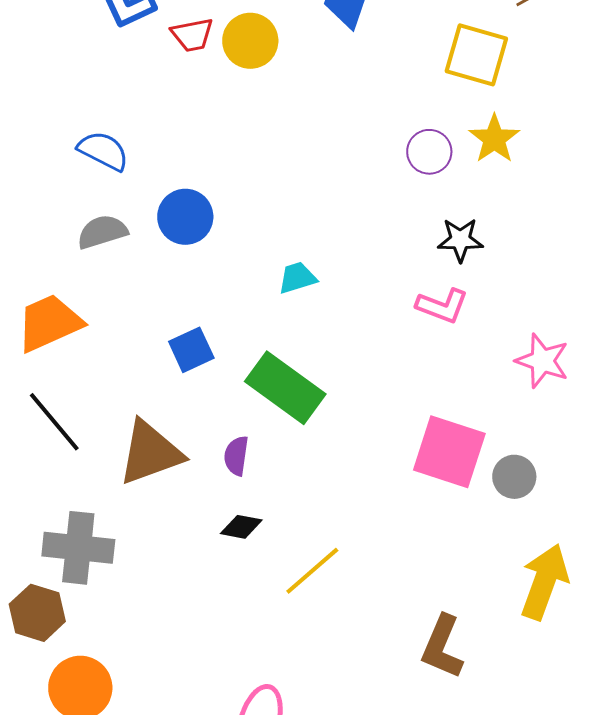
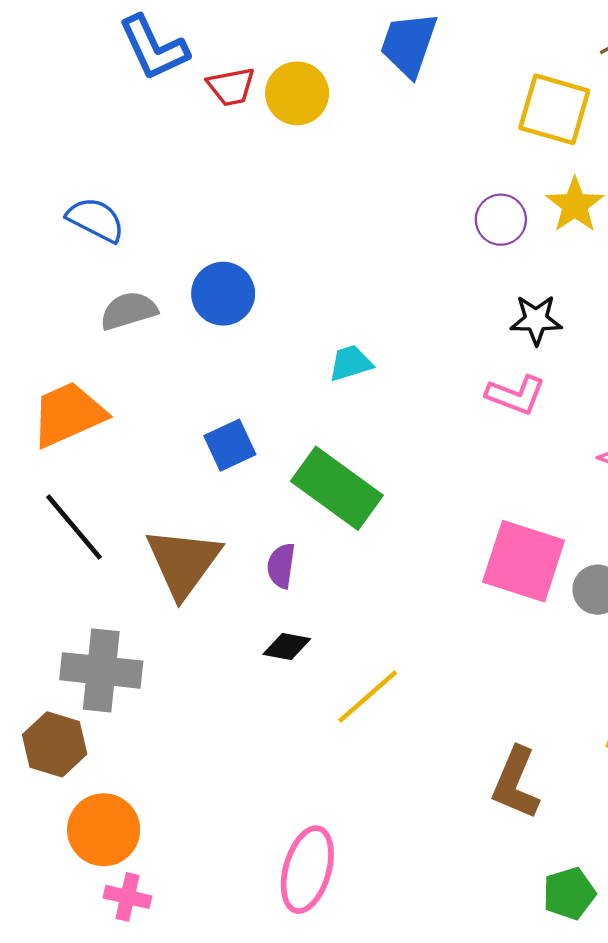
blue semicircle: (103, 151) -> (96, 220), moved
brown triangle: (150, 453) -> (183, 562), turned -34

